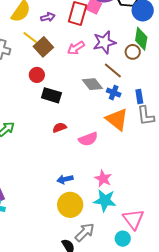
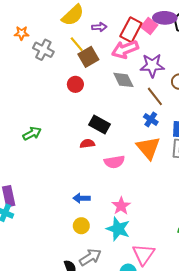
pink arrow: (76, 48) -> (125, 49), moved, size x1.4
gray diamond: (92, 84) -> (123, 80), moved
black rectangle: (51, 95) -> (99, 125), moved
yellow circle: (70, 205) -> (81, 226), size x0.6

